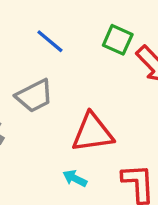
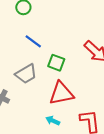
green square: (118, 40) -> (56, 63), moved

